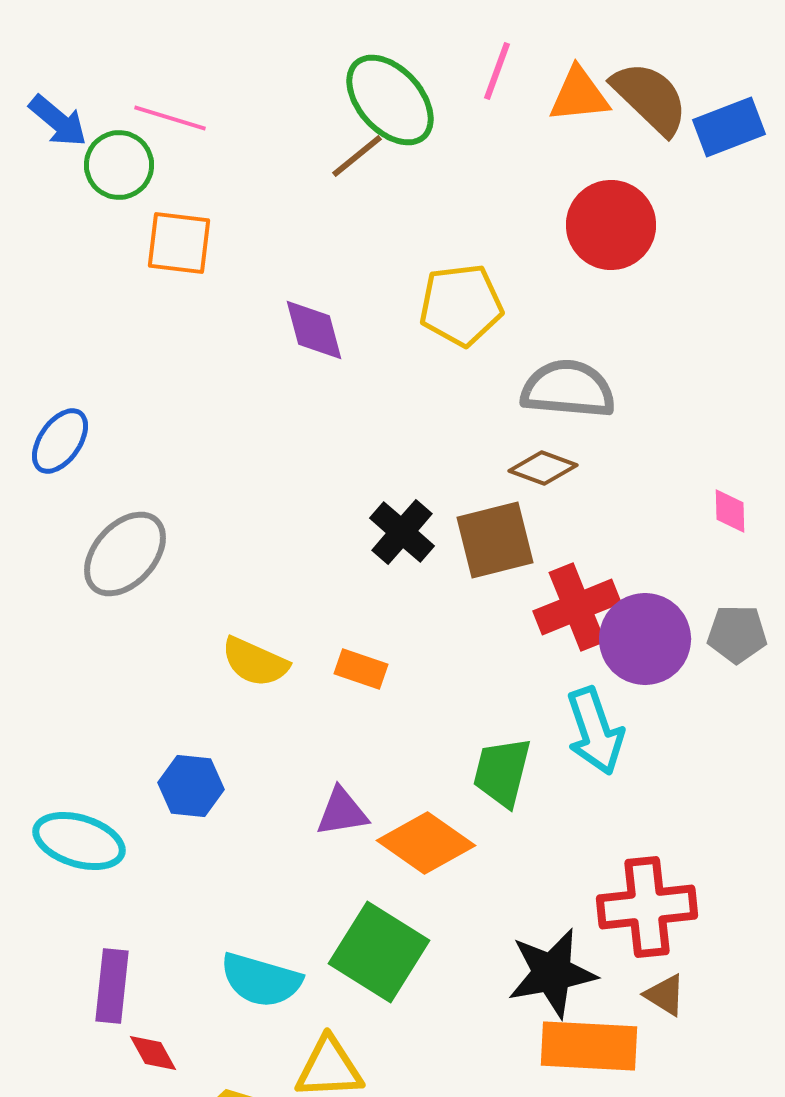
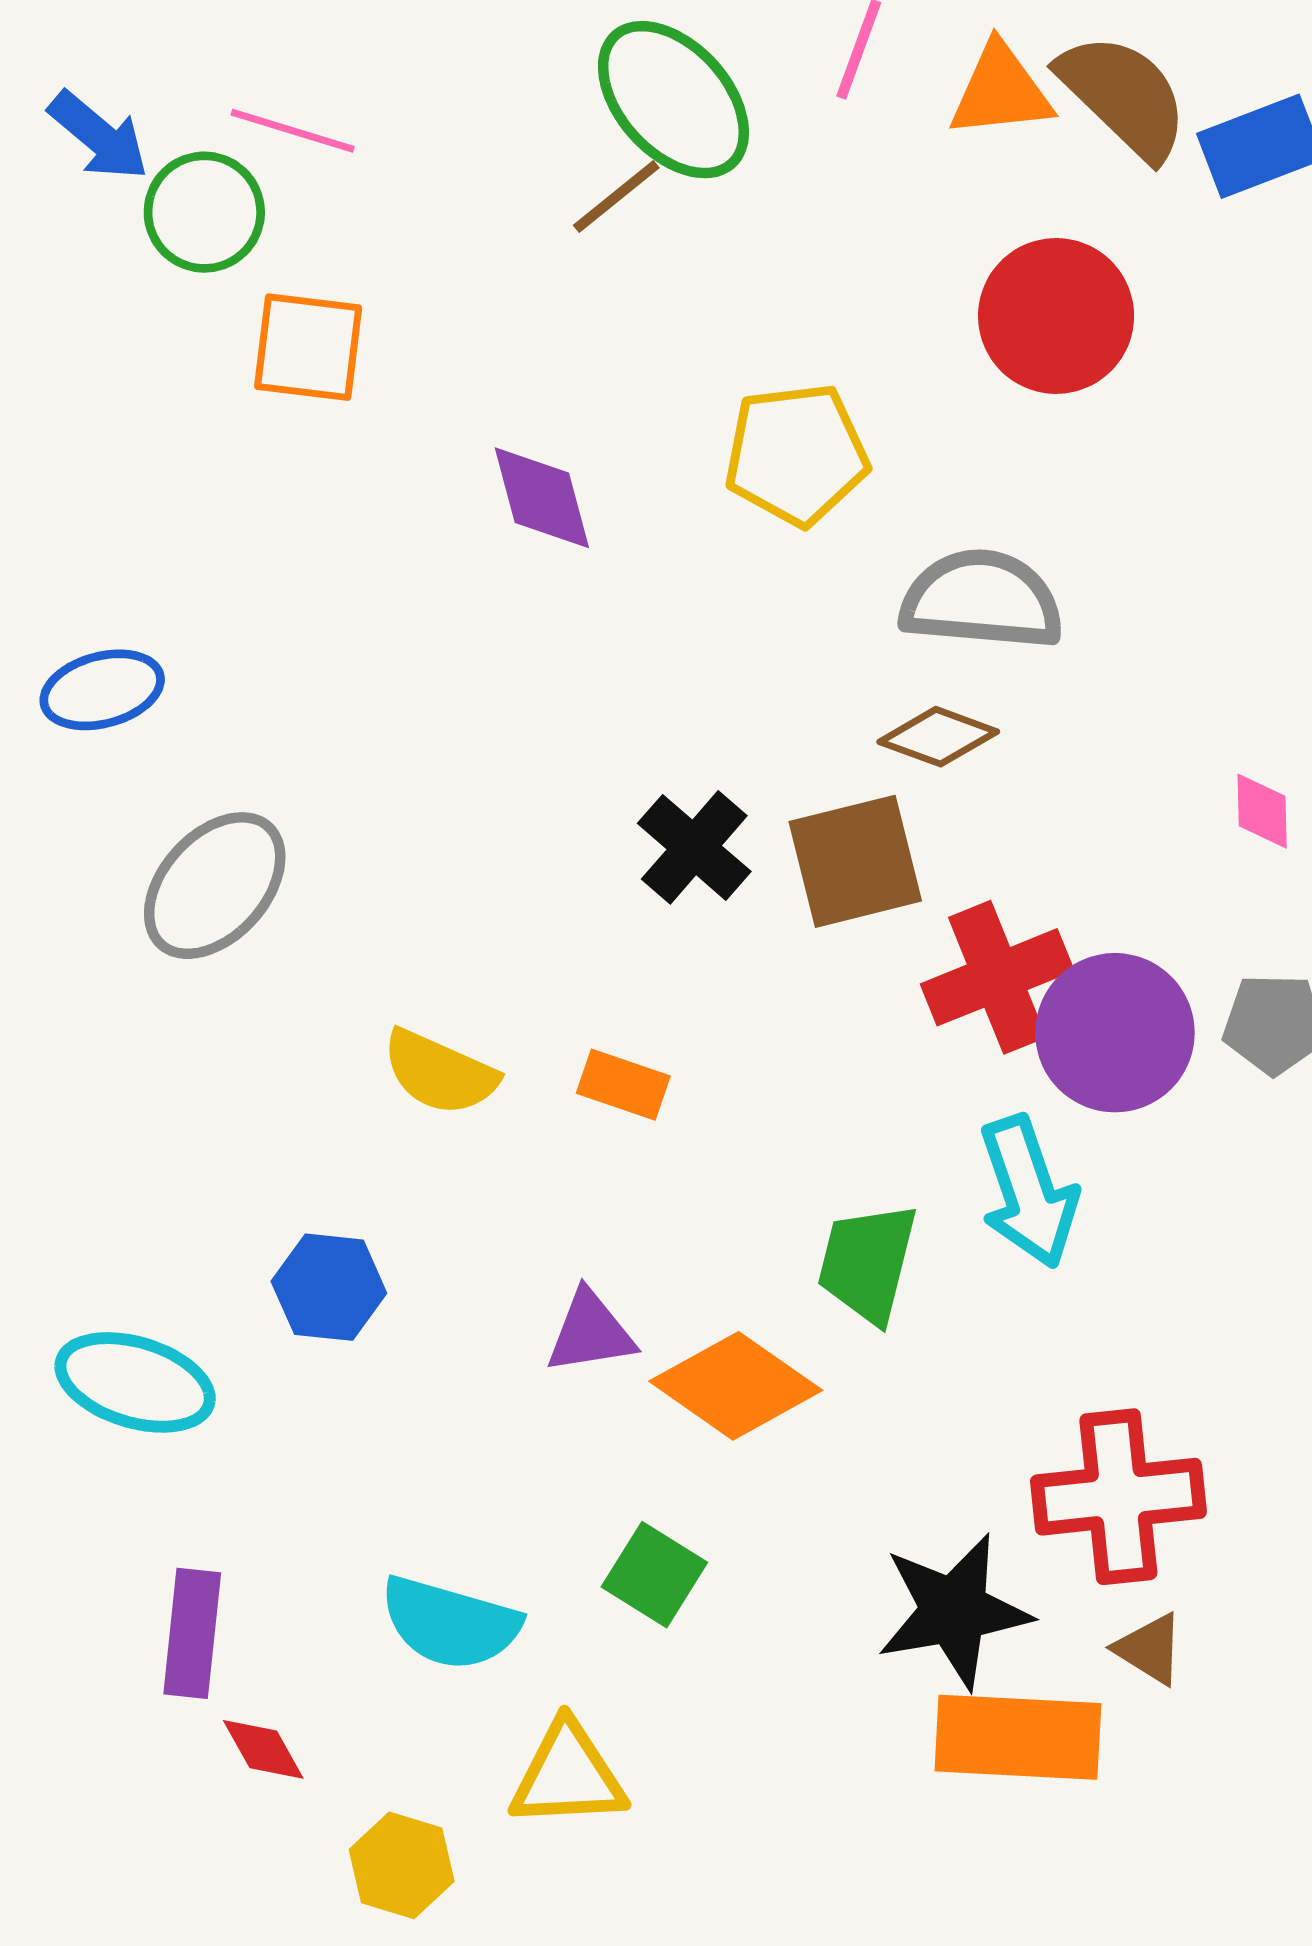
blue ellipse: (60, 441) -> (102, 690), turned 40
green square: (379, 952) -> (654, 1575), size x0.6

